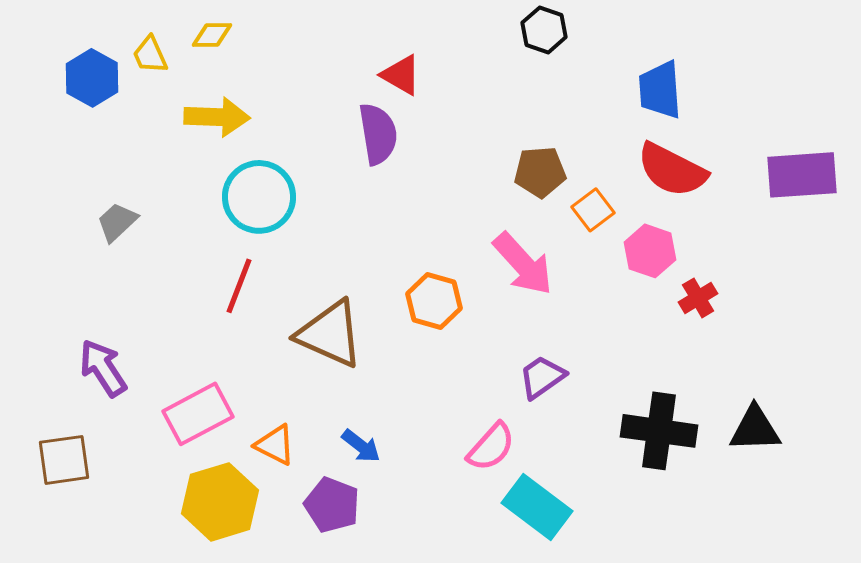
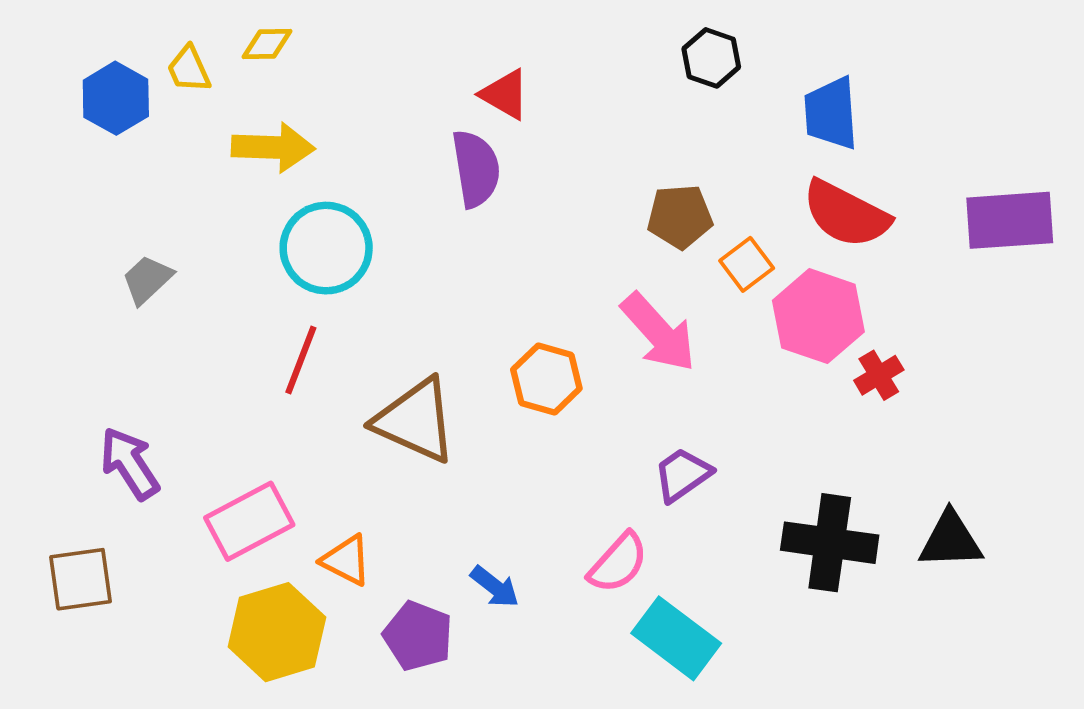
black hexagon: (544, 30) -> (711, 58), moved
pink hexagon: (650, 251) -> (818, 316), size x1.4
blue arrow: (361, 446) -> (495, 587), moved

